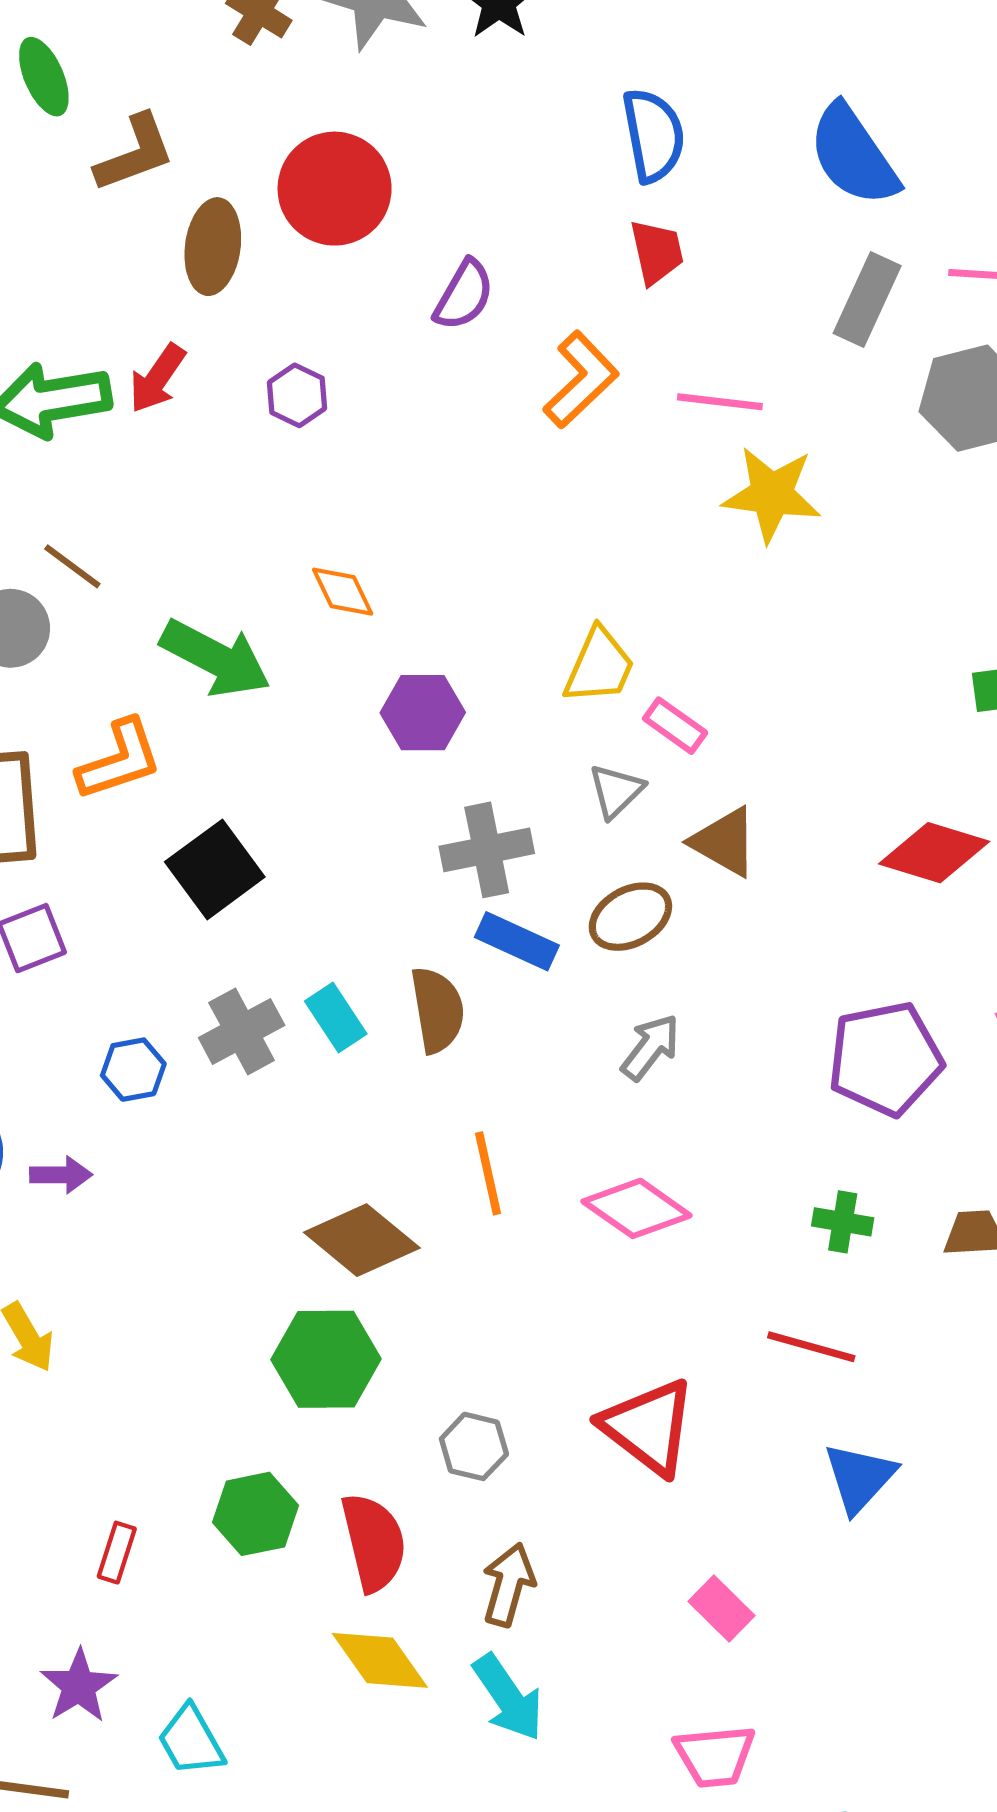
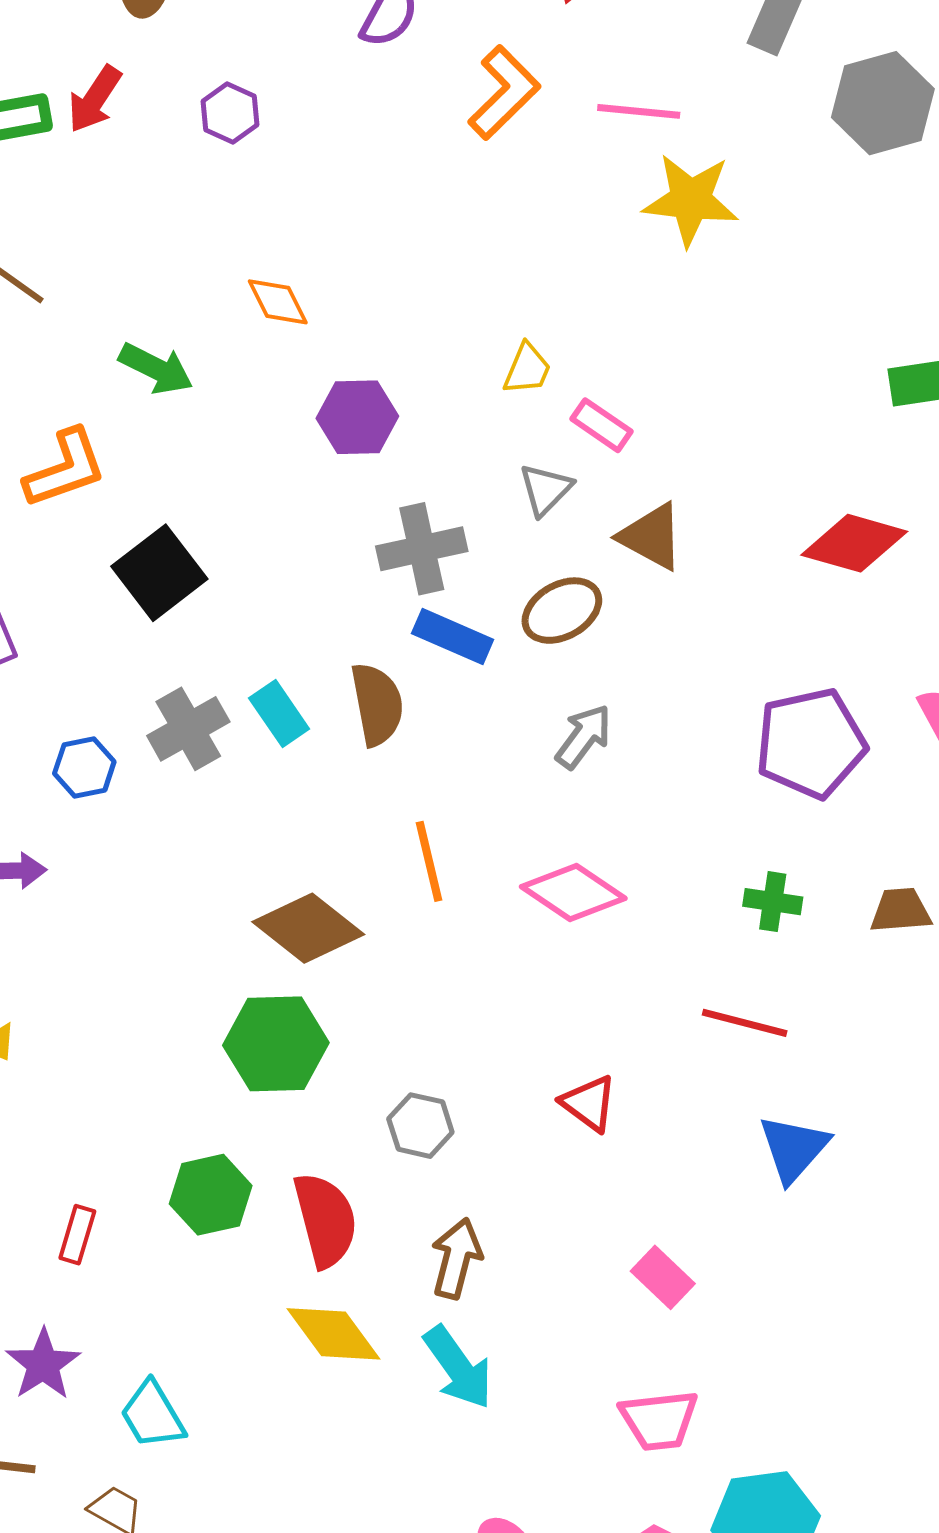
green arrow: (215, 658) -> (156, 369), size x0.7
yellow trapezoid: (599, 666) -> (527, 369), size x0.7
red triangle: (649, 1427) -> (589, 1103), size x0.6

